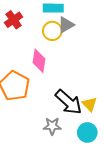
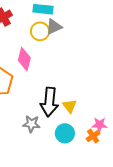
black arrow: (69, 102) -> (49, 102), turned 48

